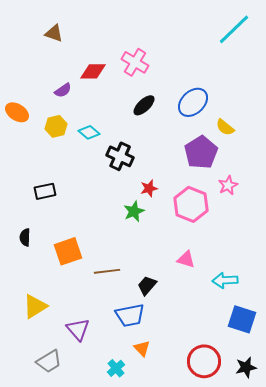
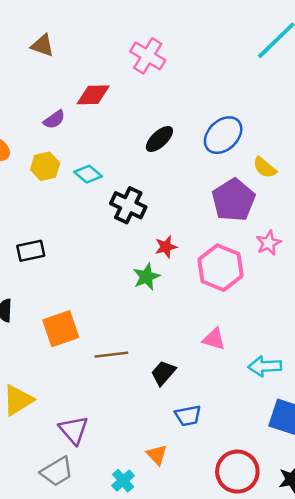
pink cross: (135, 62) -> (148, 56), moved
blue trapezoid: (130, 315) -> (188, 416), moved, size x0.7
gray trapezoid: (49, 361) -> (57, 472), moved

